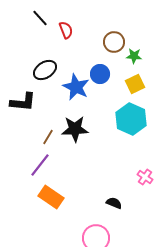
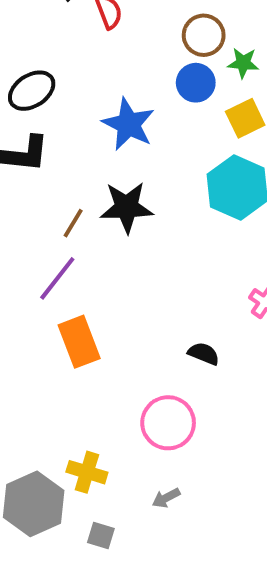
black ellipse: (45, 70) -> (32, 91), moved
blue circle: (100, 74) -> (196, 83), moved
orange rectangle: (51, 197) -> (79, 342), turned 35

